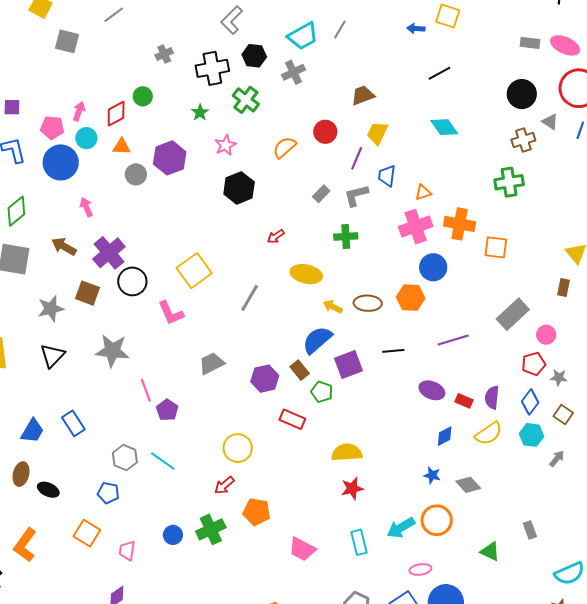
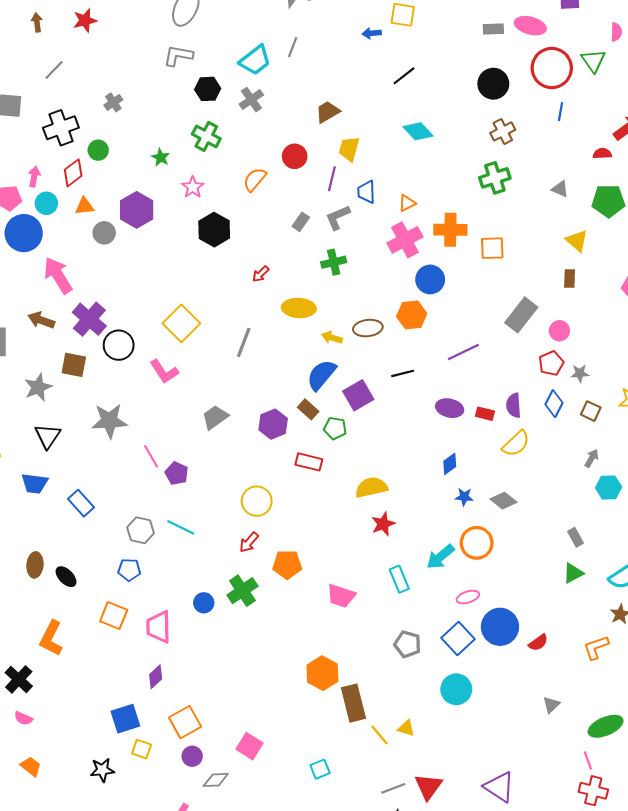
gray L-shape: (232, 20) -> (178, 56), turned 64
black cross: (212, 68) -> (61, 128), moved
gray triangle: (550, 122) -> (560, 189), moved
pink arrow: (86, 207) -> (58, 275), size x1.8
blue trapezoid: (32, 431) -> (35, 483), moved, turned 76
cyan hexagon: (532, 435) -> (609, 487), moved
blue diamond: (445, 436) -> (450, 464), moved
black ellipse: (48, 490) -> (66, 577), turned 30
pink trapezoid: (127, 551) -> (159, 627), size x1.5
green triangle: (490, 552) -> (573, 573), moved, turned -45

